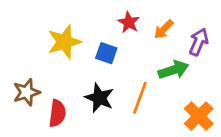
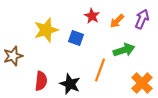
purple arrow: (199, 42) -> (142, 19), moved
brown star: (26, 92) -> (13, 56), moved
black star: (99, 98) -> (70, 84), moved

